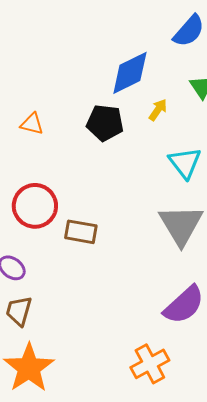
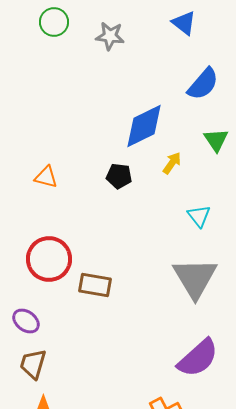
black pentagon: (105, 123) -> (119, 176), size x0.7
cyan triangle: (185, 163) -> (199, 216), size x0.7

